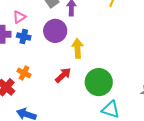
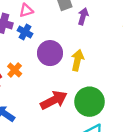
purple circle: (55, 31) -> (50, 53), moved
red arrow: (63, 75) -> (54, 100), moved, size x1.4

